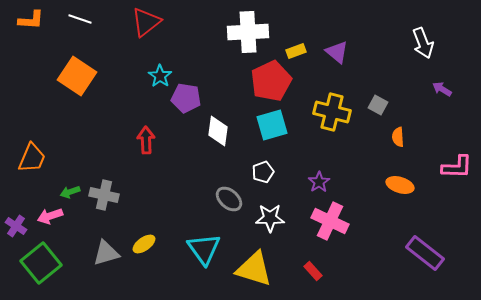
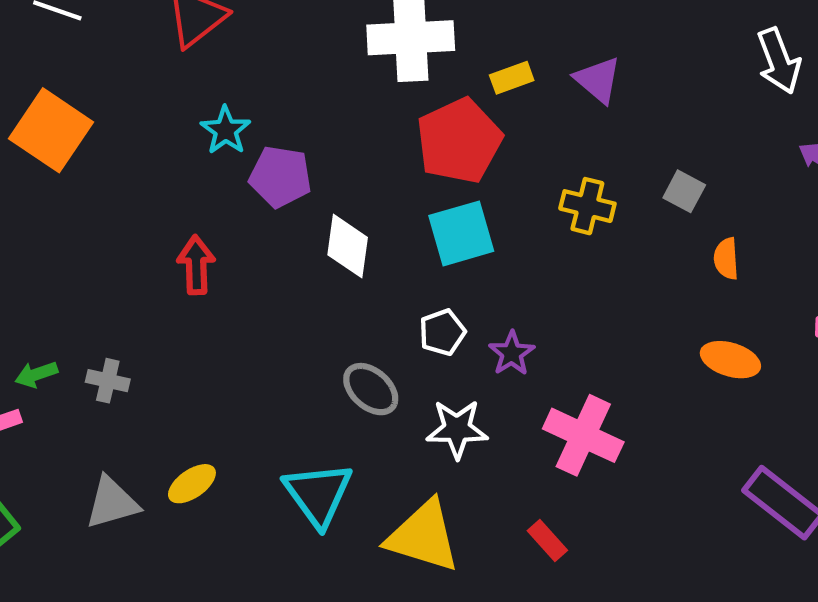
yellow cross: (332, 112) -> (587, 206), size x0.7
purple star: (319, 182) -> (512, 353), moved
gray cross: (104, 195) -> (108, 381), size x0.7

